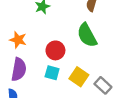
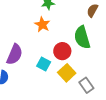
orange star: (18, 40) -> (42, 25), moved
red circle: (55, 50) -> (62, 51), moved

